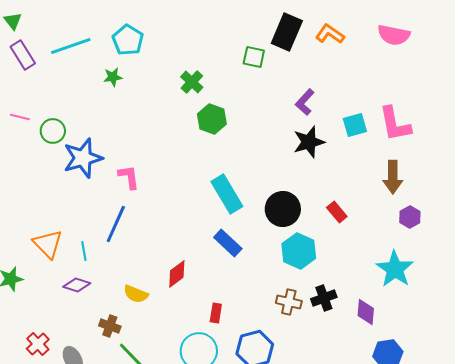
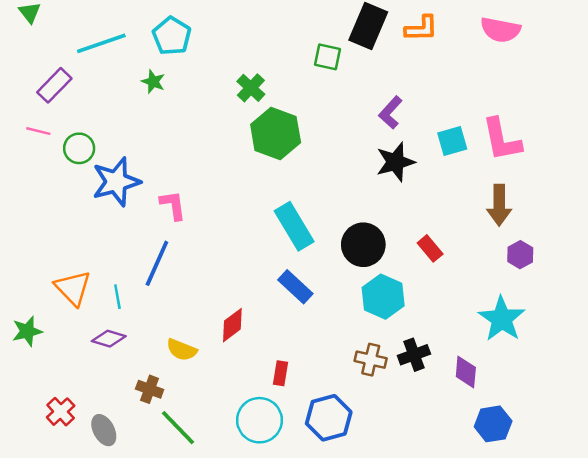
orange L-shape: (330, 34) -> (421, 28), turned 144
purple rectangle: (23, 55) -> (54, 85), moved, turned 76
green star: (113, 77) -> (153, 82), turned 30
green hexagon: (212, 119) -> (276, 134), size x1.4

